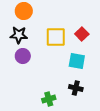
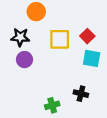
orange circle: (24, 11) -> (36, 12), moved
cyan square: (77, 61) -> (92, 58), moved

